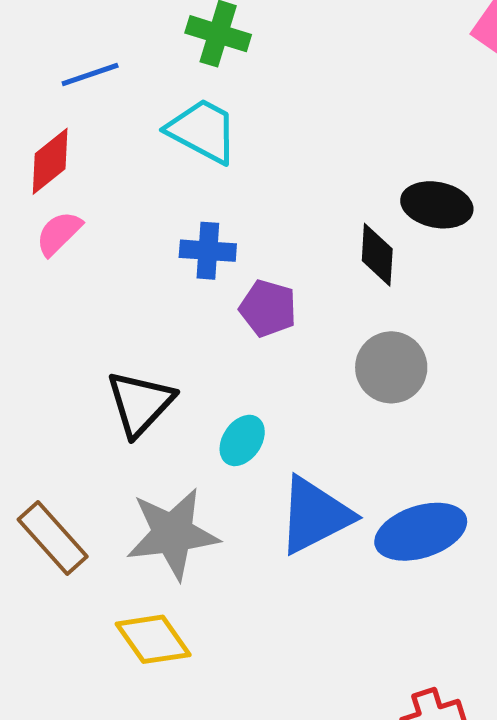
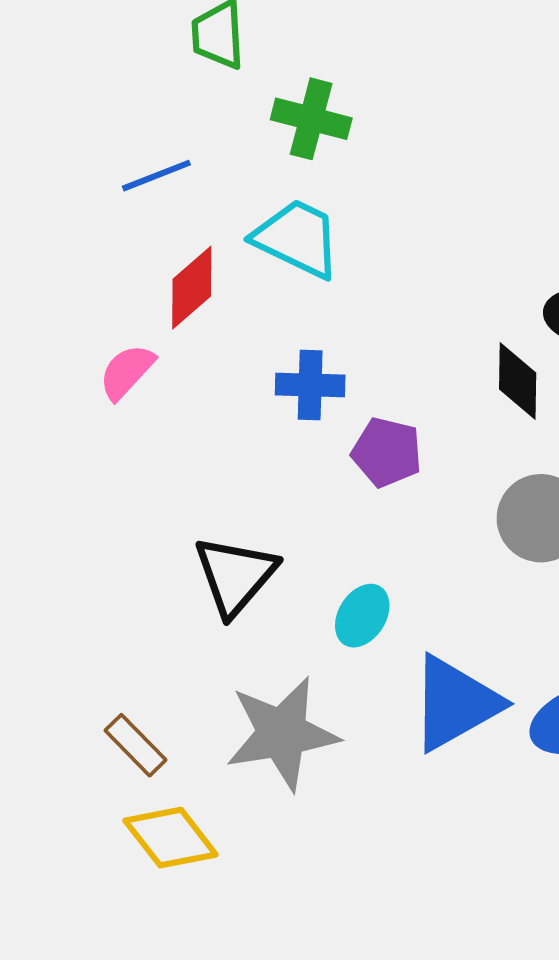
red diamond: (50, 161) -> (192, 288), moved
brown rectangle: (53, 538) -> (135, 745), size x0.7
yellow diamond: (153, 639) -> (171, 838), moved

